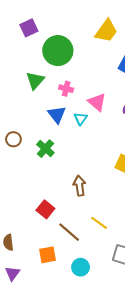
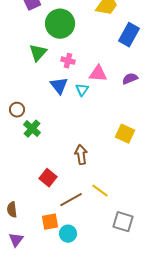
pink triangle: (97, 102) -> (98, 74), turned -36
green cross: (45, 149) -> (32, 129), moved
brown line: (69, 232) -> (71, 200), turned -70
cyan circle: (81, 267) -> (68, 234), moved

